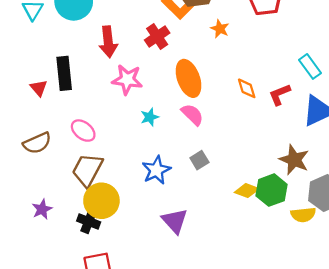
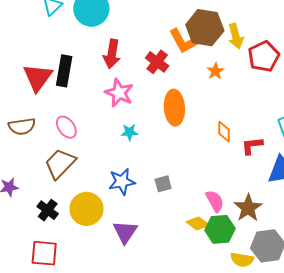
red cross: (157, 37) -> (157, 62), turned -35
red triangle: (39, 88) -> (38, 77), size x1.8
pink semicircle: (192, 115) -> (215, 201), moved
yellow circle: (101, 201) -> (86, 209), moved

